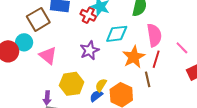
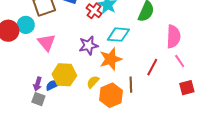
pink semicircle: (154, 35) -> (173, 37), moved
orange star: (134, 57) -> (111, 59), moved
brown line: (148, 79) -> (131, 85), moved
blue semicircle: (96, 96) -> (53, 85), moved

